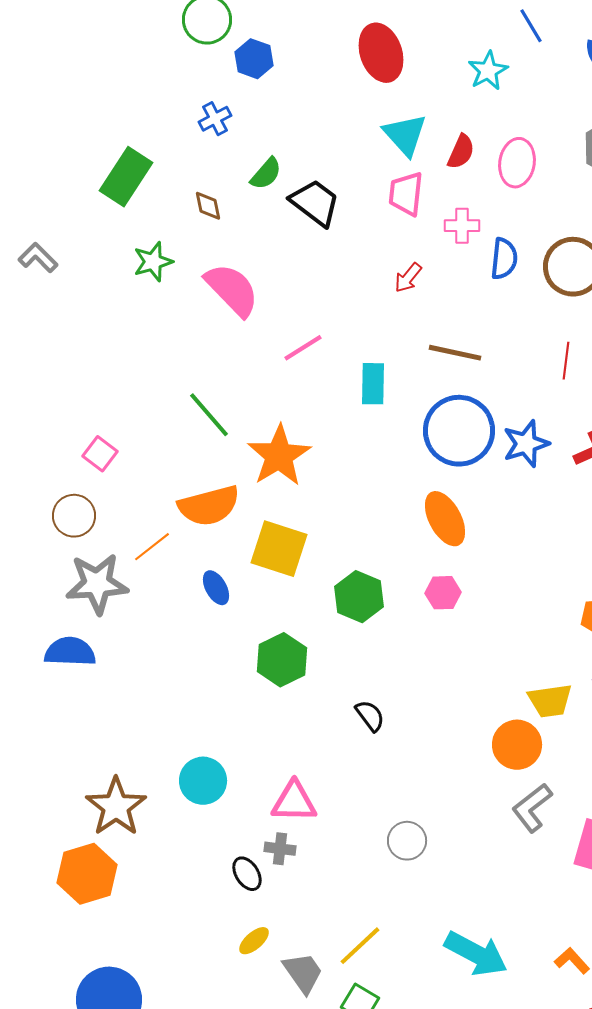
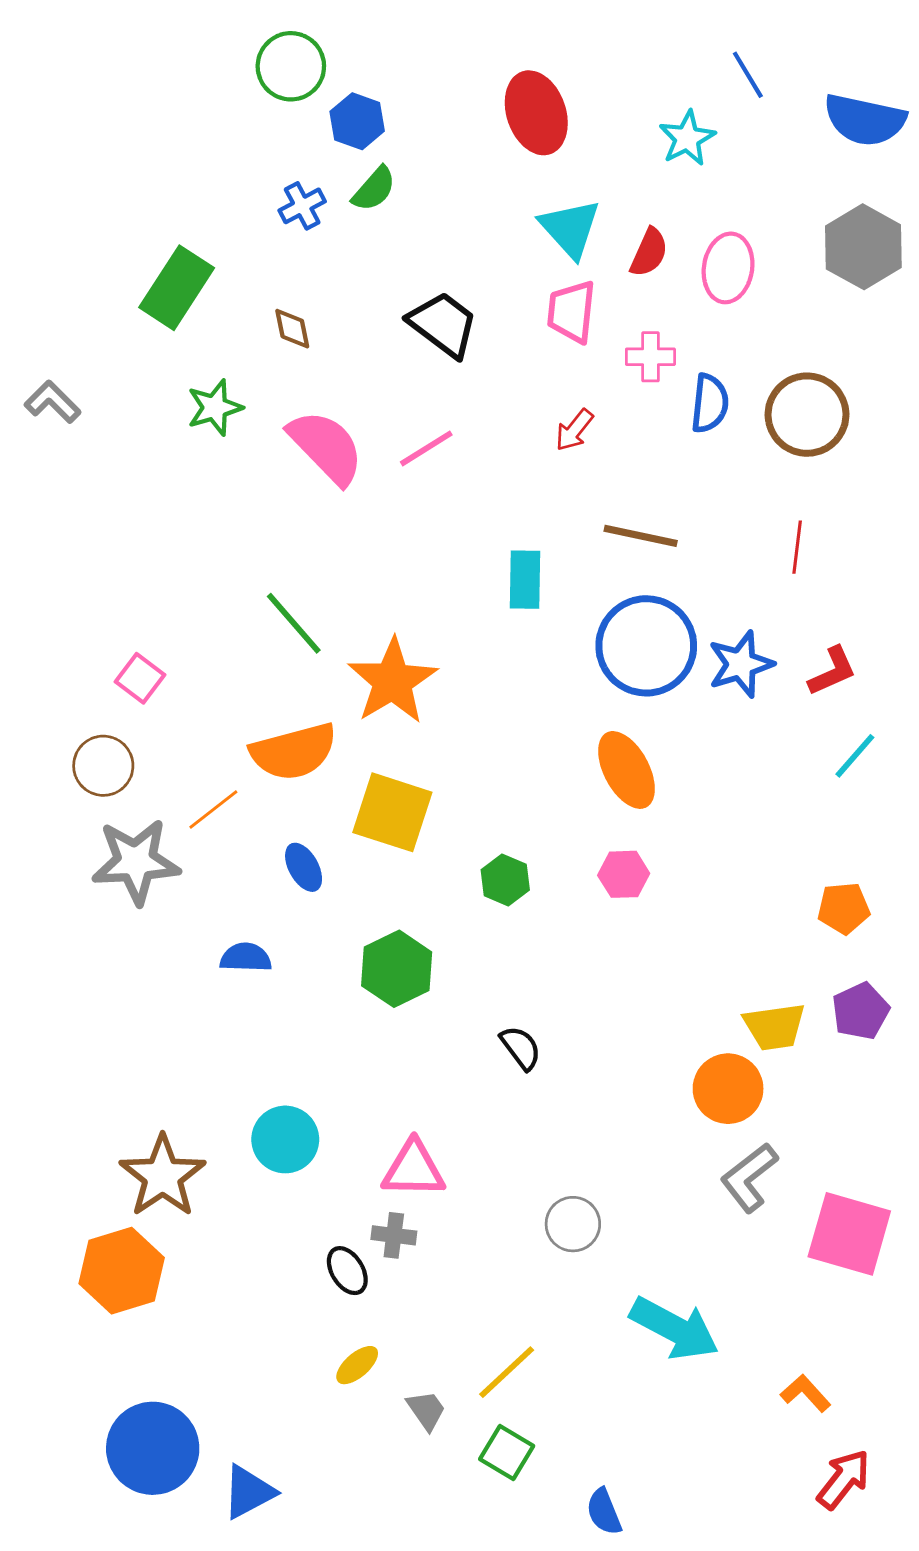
green semicircle: (266, 174) -> (374, 189), moved
pink line: (303, 348) -> (426, 448), moved
green hexagon: (359, 597) -> (505, 880), size x0.7
blue semicircle: (70, 652) -> (246, 958), moved, size x0.7
cyan arrow: (476, 954) -> (674, 1328), moved
gray trapezoid: (303, 973) -> (426, 1410), size x0.7

